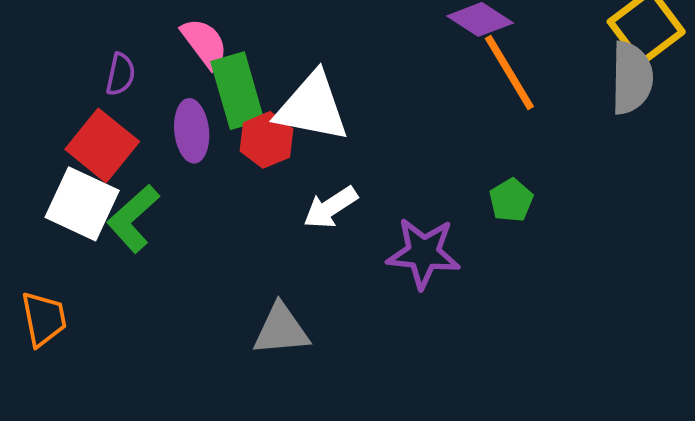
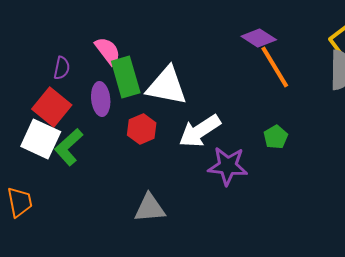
red hexagon: (267, 140) -> (142, 129), moved
white arrow: (330, 207) -> (200, 131), moved, size x1.4

